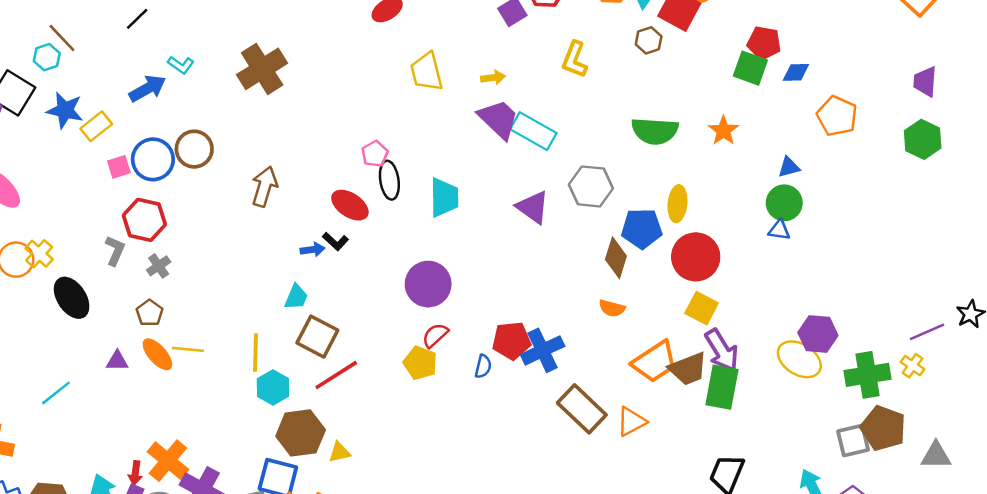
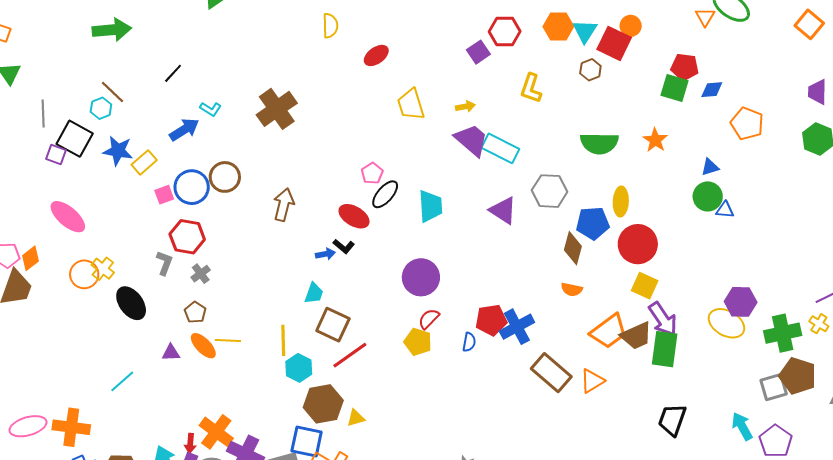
black ellipse: (389, 180) -> (385, 194), turned 52
blue triangle: (779, 230) -> (725, 210), moved

